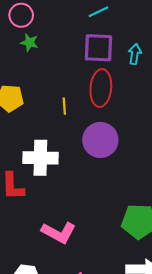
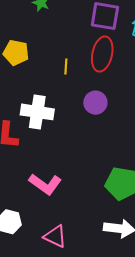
purple circle: (100, 140) -> (95, 103), size x0.7

